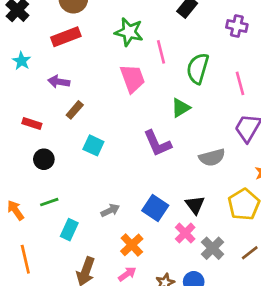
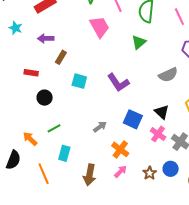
purple L-shape: (157, 143) -> (118, 83), moved
cyan rectangle: (69, 230) -> (64, 153), moved

